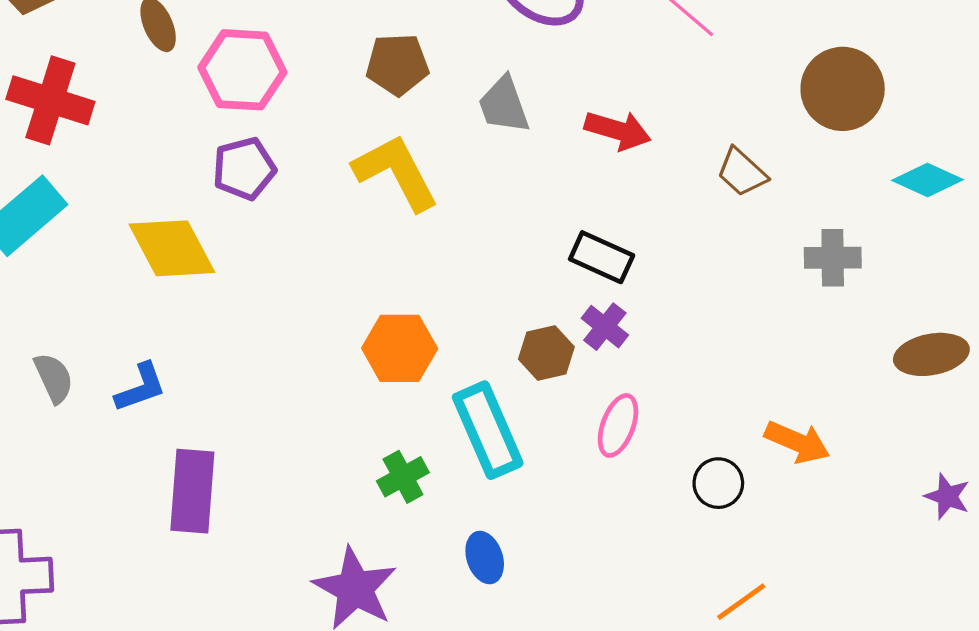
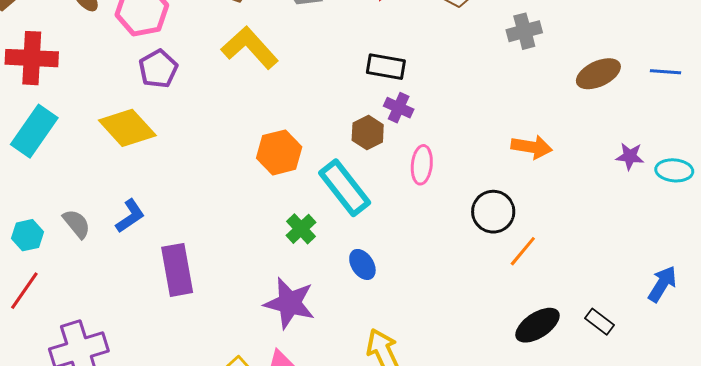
black circle: (718, 483) -> (493, 212), moved, size x1.4

